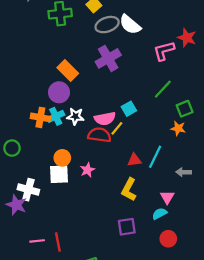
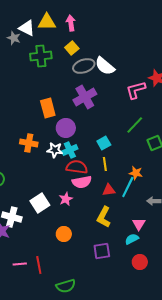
orange rectangle: (68, 70) -> (48, 108), turned 30
purple circle: (59, 92) -> (66, 128), moved
cyan cross: (56, 116) -> (70, 150), moved
orange cross: (40, 117) -> (29, 143), moved
pink semicircle: (105, 119) -> (82, 182), moved
yellow line: (117, 128) -> (105, 164), moved, turned -48
orange star: (178, 128) -> (136, 173), moved
orange circle: (62, 158) -> (64, 234), moved
white square: (59, 174) -> (40, 203), turned -30

